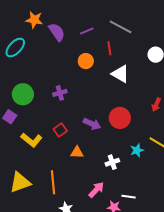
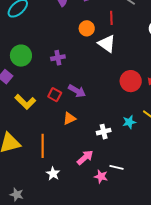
white triangle: (120, 74) -> (107, 44), moved
red circle: (120, 118) -> (131, 81), moved
purple arrow: (92, 124) -> (77, 91), moved
red square: (60, 130) -> (55, 95), turned -32
orange triangle: (77, 152) -> (69, 118), turned -32

